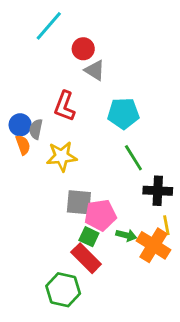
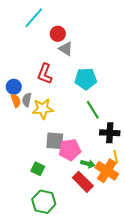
gray semicircle: (36, 129) -> (27, 100), moved
green square: (89, 237) -> (38, 169), moved
red rectangle: (86, 258) -> (83, 182), moved

